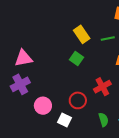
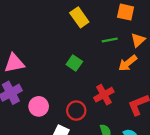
yellow rectangle: (82, 34) -> (79, 17), moved
pink circle: (43, 106) -> (39, 106), moved

